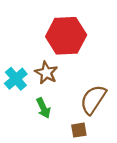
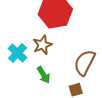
brown star: (46, 73) -> (42, 45), turned 30

